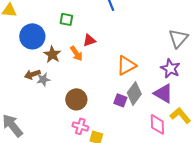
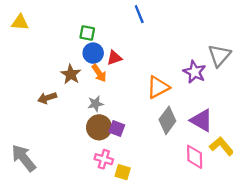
blue circle: (32, 36) -> (93, 53), moved, size x0.7
purple star: (170, 68) -> (195, 72), moved
gray star: (43, 79) -> (96, 104), moved
purple square: (120, 100) -> (117, 129), moved

